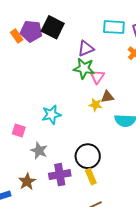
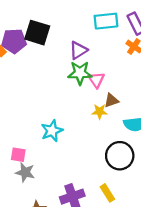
gray star: (39, 151) -> (25, 172), moved
black circle: (88, 156) -> (120, 156), moved

